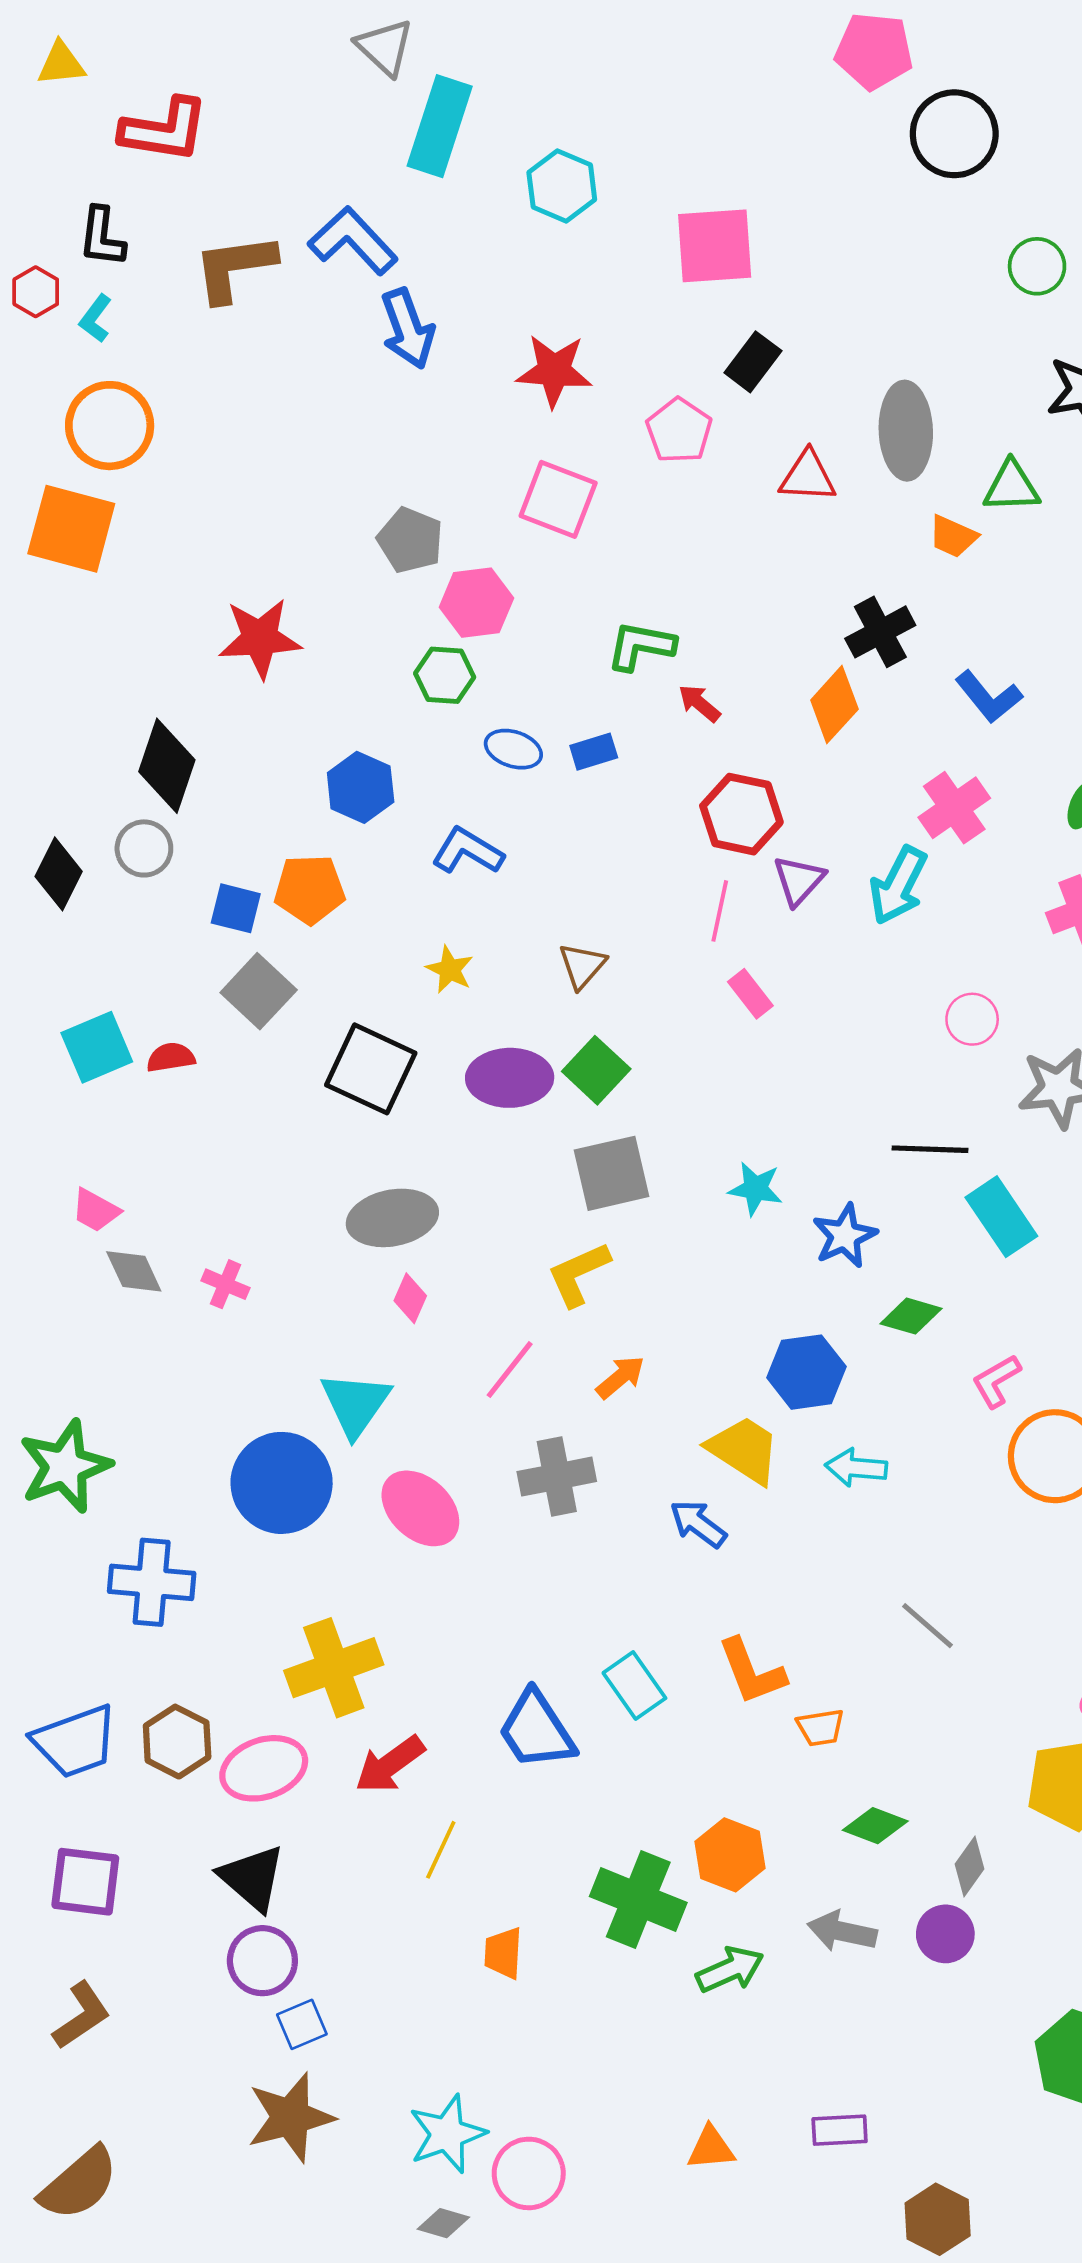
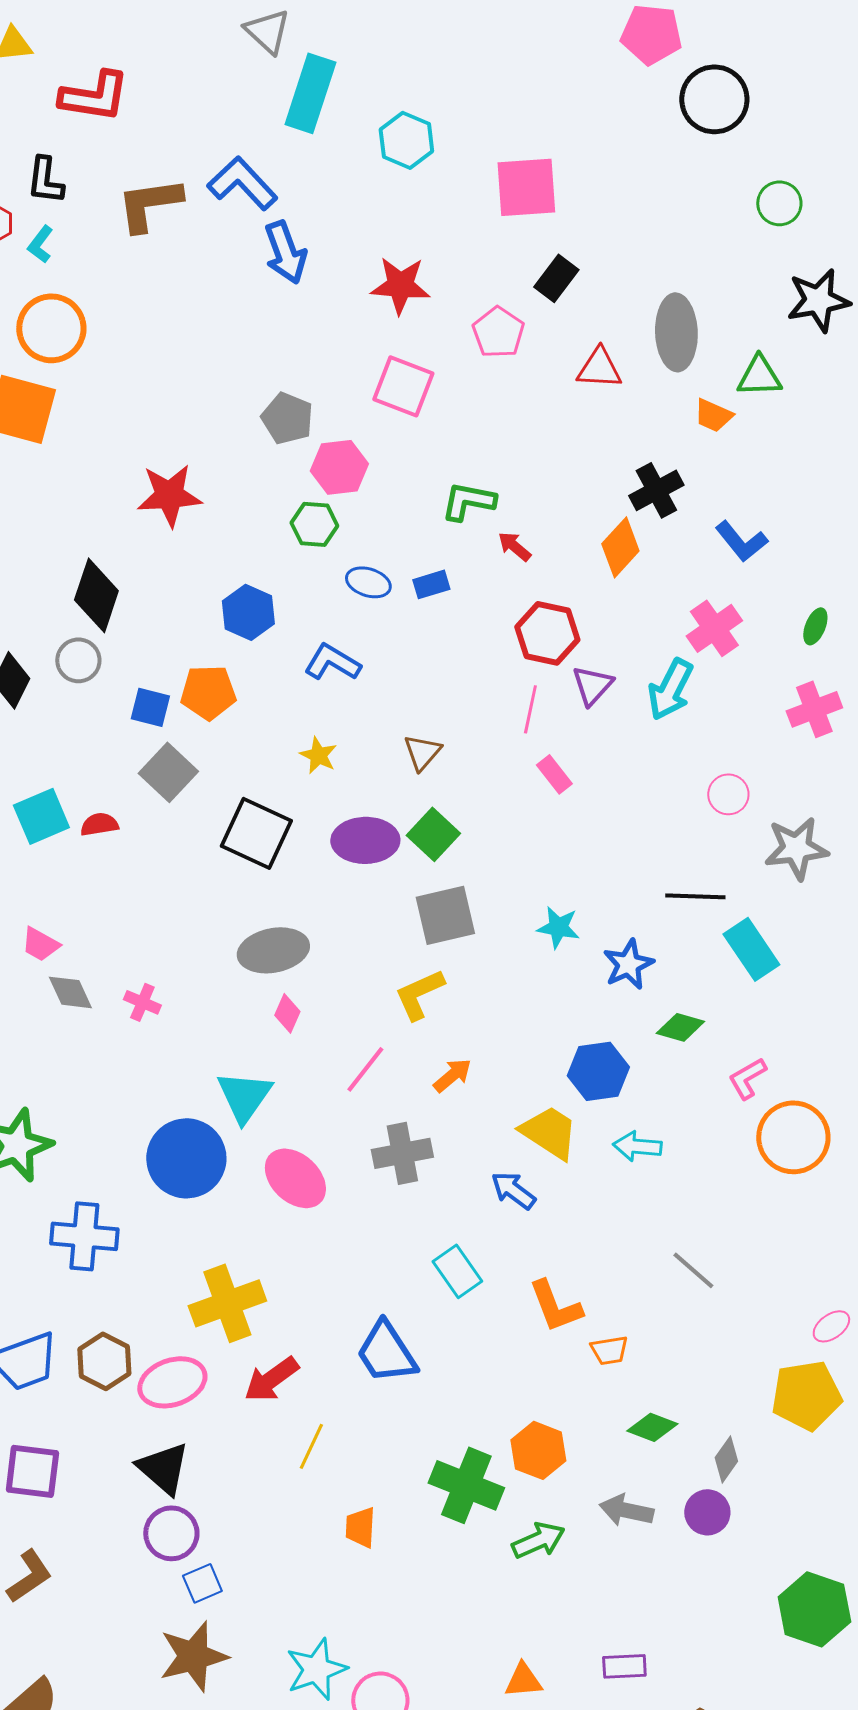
cyan rectangle: (634, 1685) -> (457, 1271), moved

